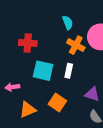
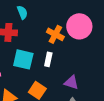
cyan semicircle: (68, 23) -> (22, 12), moved

